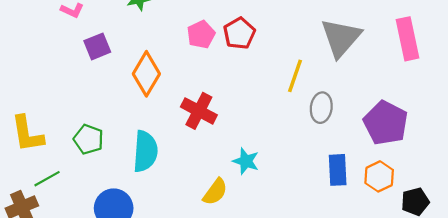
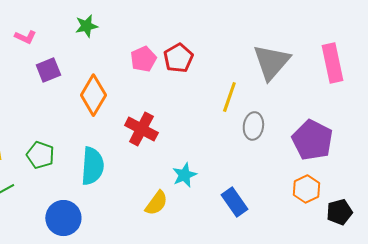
cyan star: (246, 161) -> (184, 175), turned 30
blue rectangle: (338, 170) -> (234, 202), moved, turned -32

